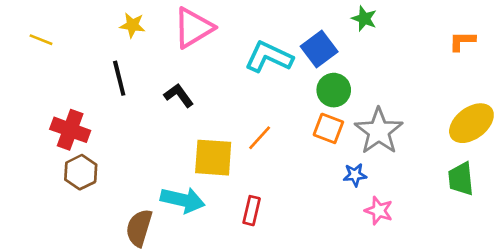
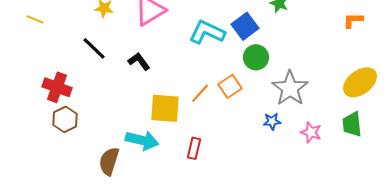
black line: (119, 78) -> (94, 48), turned -32
orange square: (328, 128) -> (230, 86), moved, turned 35
pink star: (379, 211) -> (311, 132), moved

